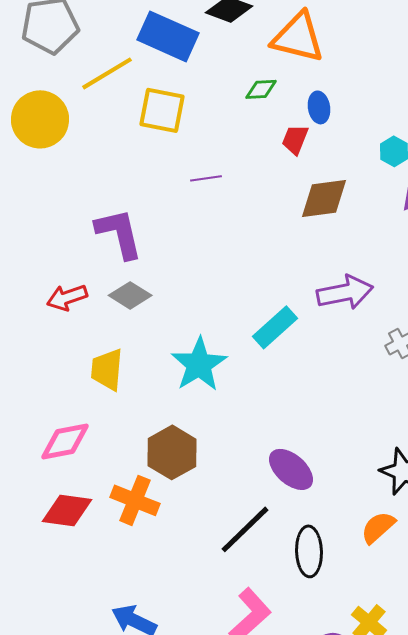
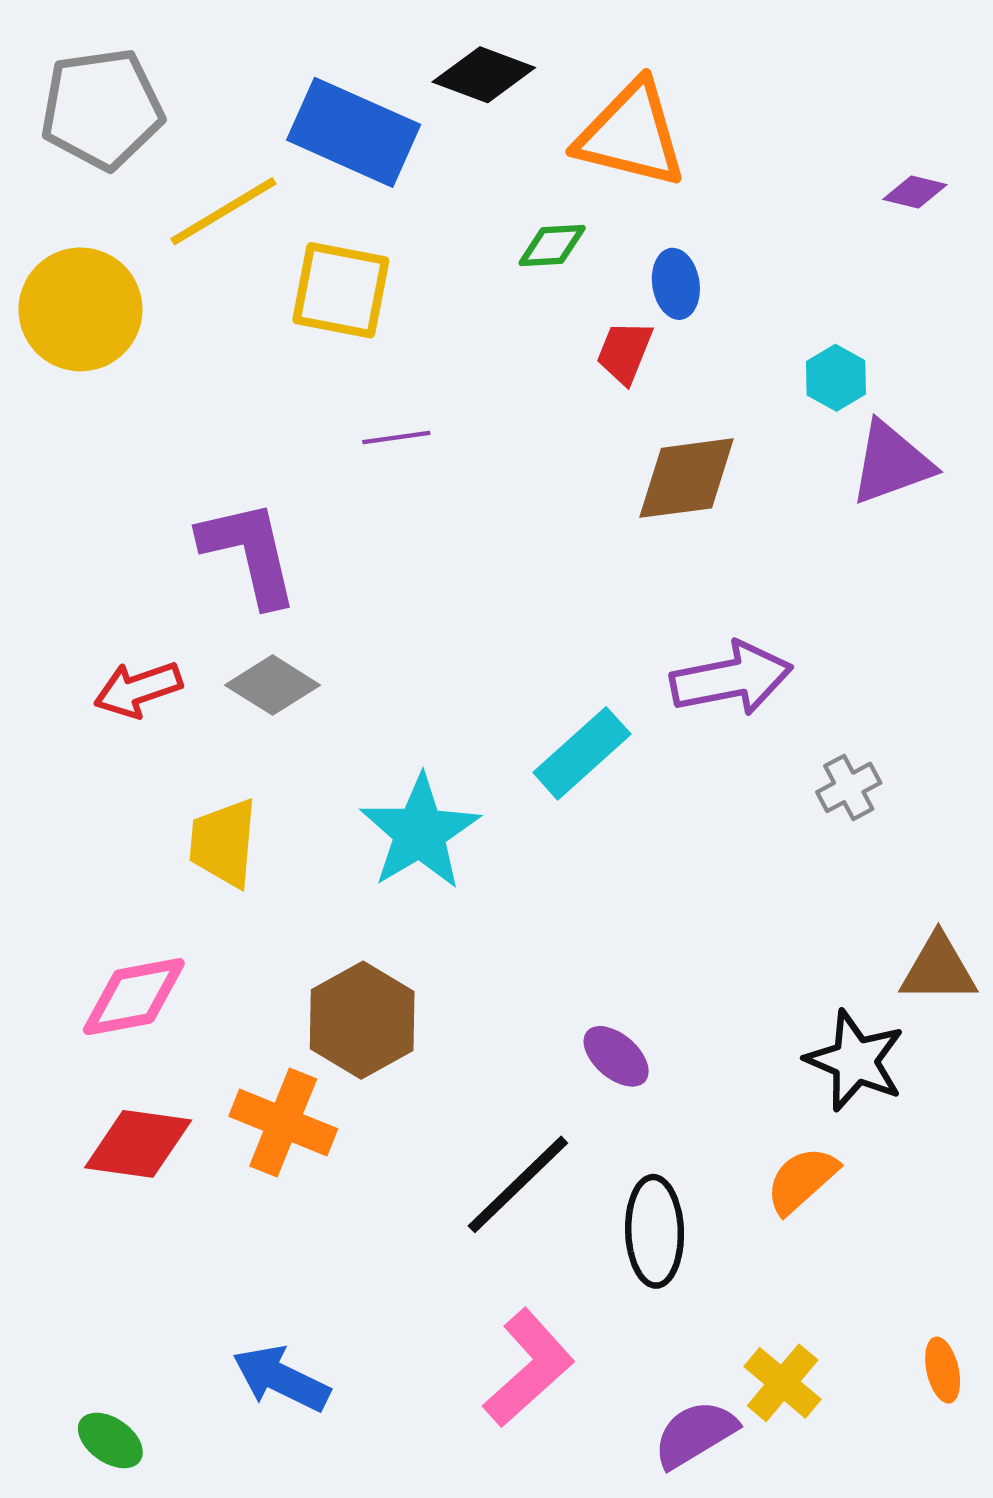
purple line: (206, 178) -> (396, 437), moved
purple ellipse: (291, 469) -> (616, 1056), size x0.7

